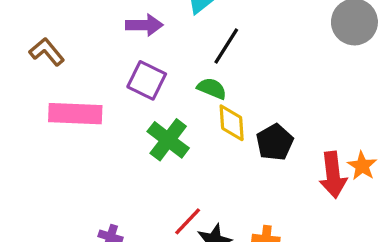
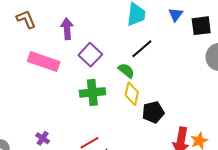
purple arrow: (144, 25) -> (67, 29), moved, turned -110
brown L-shape: (47, 52) -> (26, 19), moved
green cross: (168, 140) -> (92, 92), turned 30

